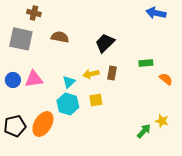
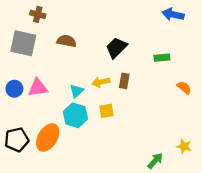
green rectangle: (146, 63) -> (162, 58), moved
yellow star: (162, 121) -> (184, 146), moved
green arrow: (144, 131) -> (155, 161), moved

